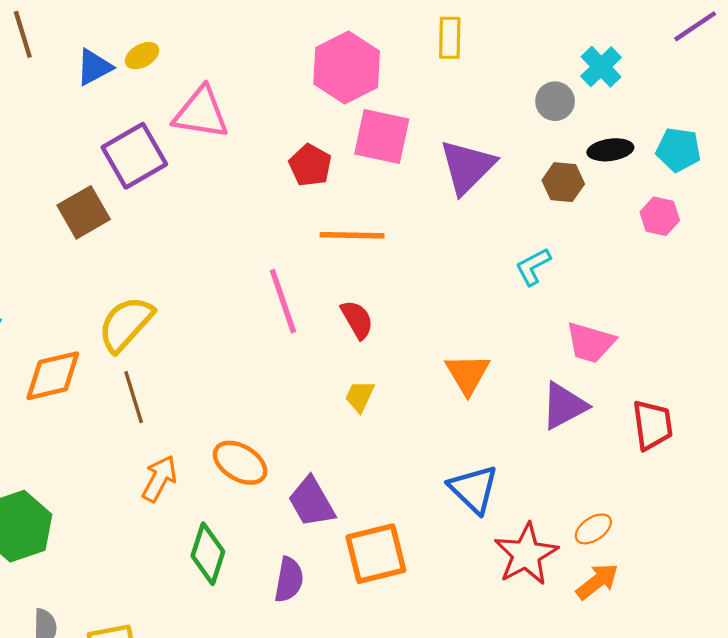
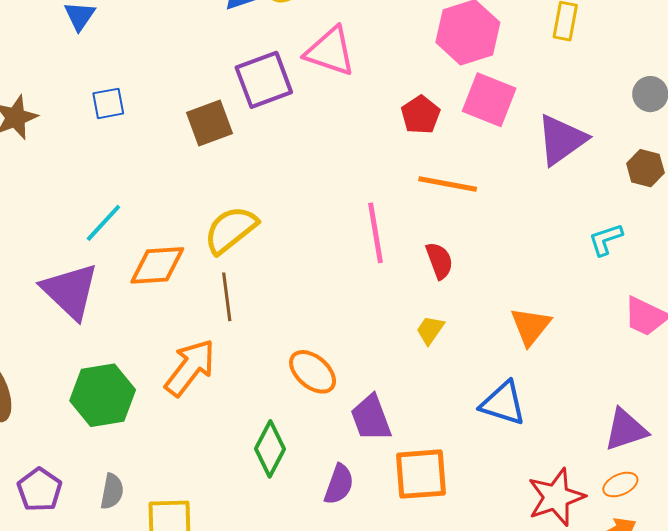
purple triangle: (564, 406) -> (626, 430), moved
orange arrow: (159, 479) -> (190, 368), moved, size x1.4
blue triangle: (474, 489) -> (503, 403), moved, turned -36

